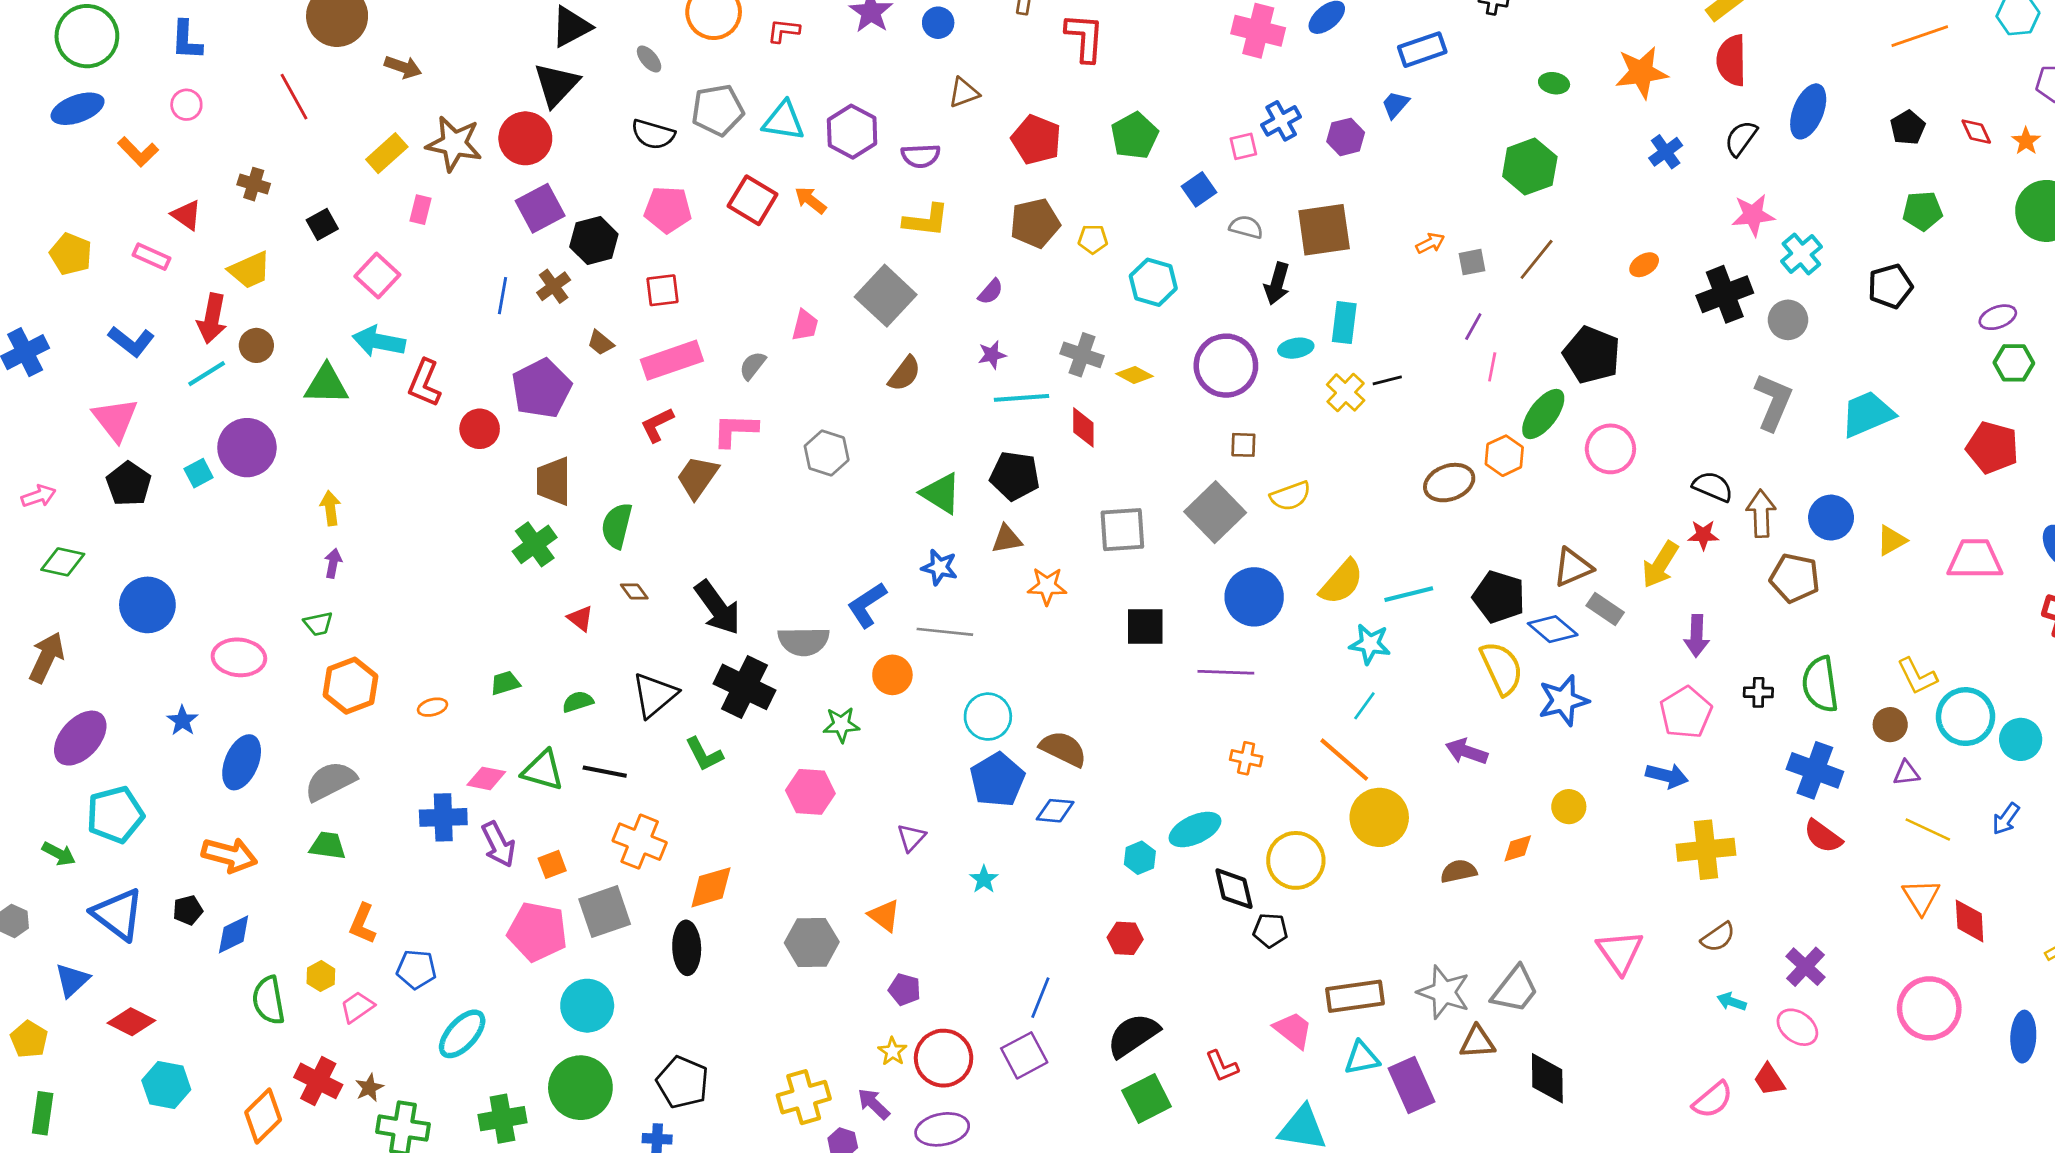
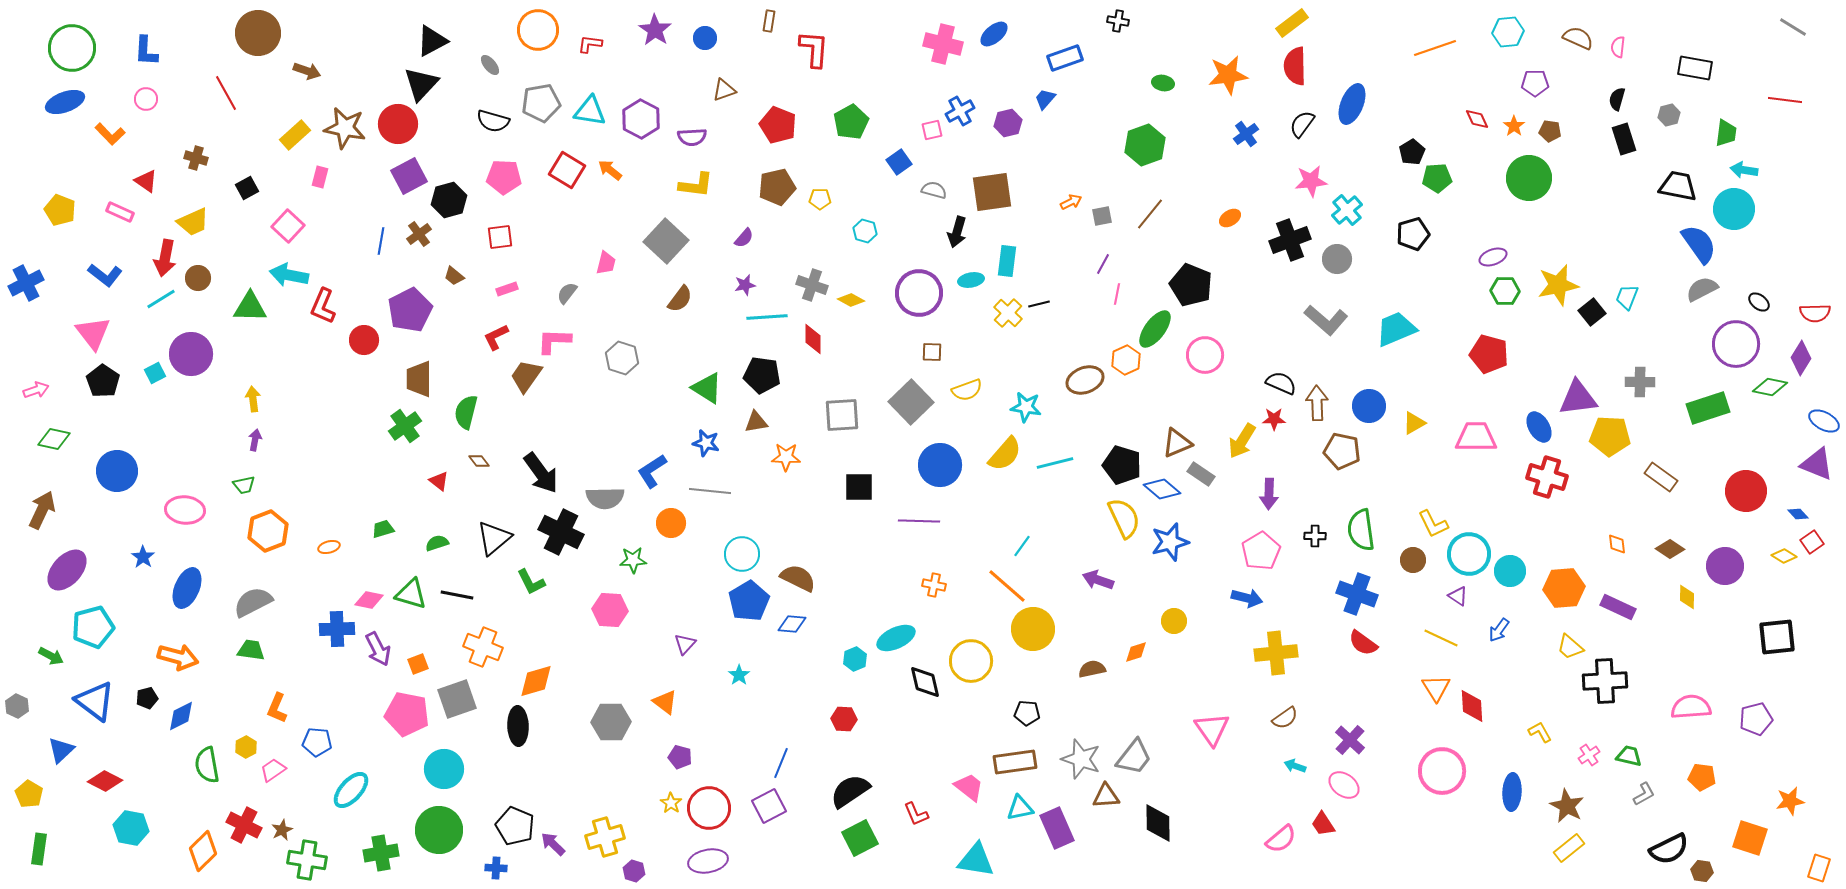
black pentagon: (1908, 128) -> (1412, 152), moved
cyan hexagon: (1153, 282) -> (865, 231), size x0.7
pink rectangle: (672, 360) -> (507, 289), size x0.5
gray L-shape: (1773, 402) -> (1326, 320), turned 108
cyan star: (1370, 644) -> (1026, 407), moved
purple triangle: (1906, 773) -> (1458, 596), moved, turned 40
black pentagon: (1270, 930) -> (1027, 713), moved
purple arrow: (874, 1104) -> (553, 844), moved

